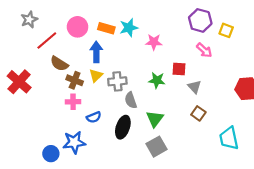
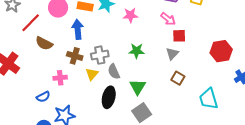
pink arrow: (204, 50) -> (168, 19), moved
red square: (179, 69) -> (179, 36), moved
yellow triangle: (96, 76) -> (92, 74), moved
brown cross: (75, 80) -> (75, 56), moved
gray triangle: (194, 87) -> (172, 54), turned 32
blue semicircle: (94, 117) -> (43, 97), moved

